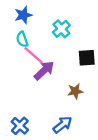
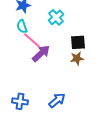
brown star: (75, 91) -> (77, 58), moved
blue cross: (20, 126) -> (20, 101), turned -35

